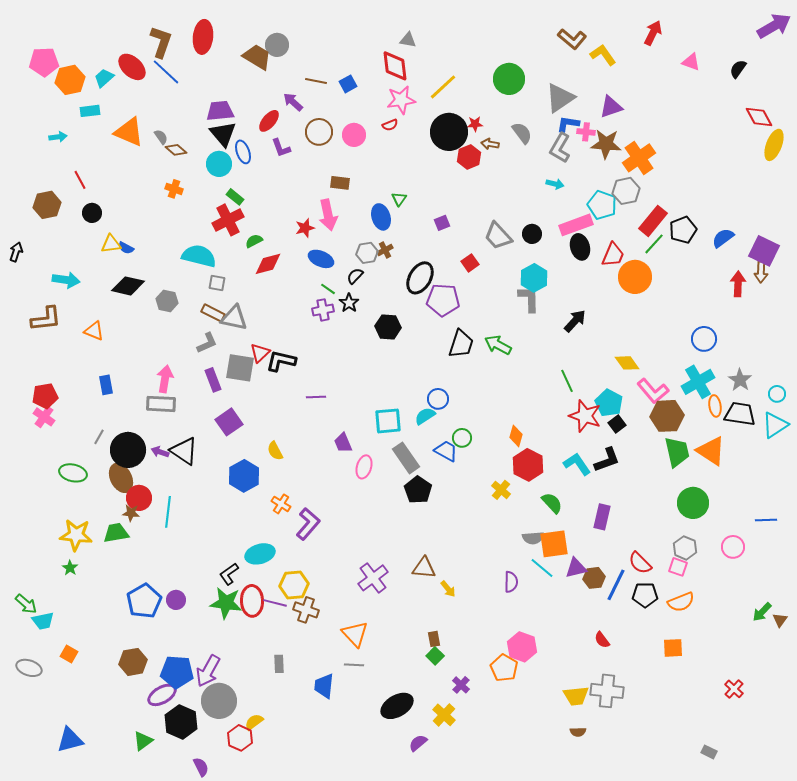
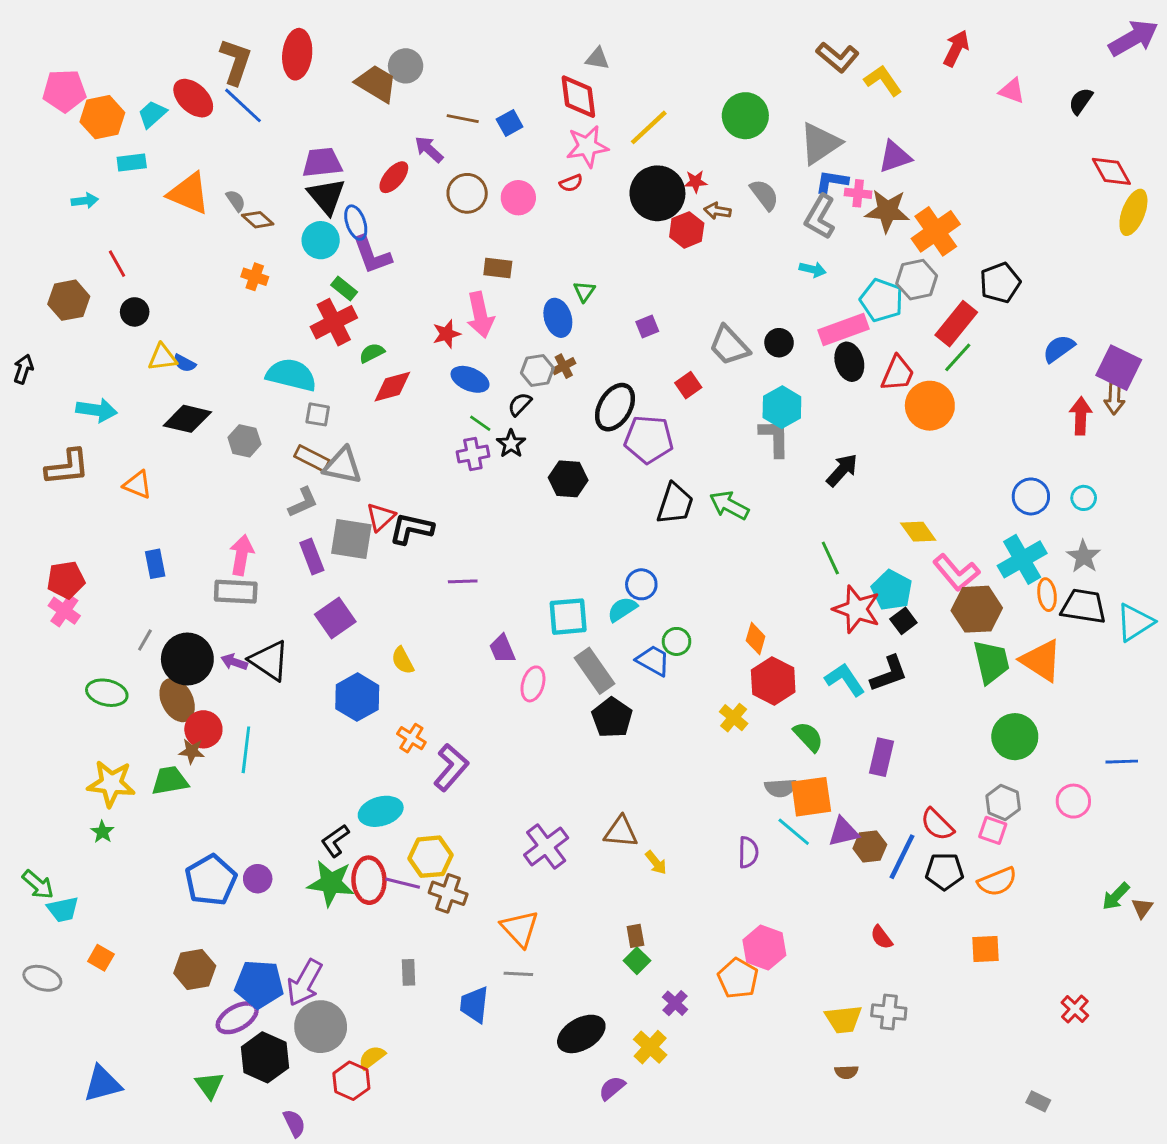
purple L-shape: (281, 148) -> (372, 255), moved, size x1.4
black pentagon: (683, 230) -> (1000, 283), moved
cyan circle: (777, 394) -> (1084, 498), moved
gray cross: (607, 691) -> (889, 1012), size x0.7
green triangle: (143, 741) -> (209, 1085), turned -30

